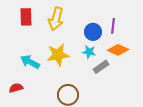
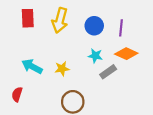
blue circle: (93, 32) -> (94, 26), moved
yellow star: (58, 55) -> (62, 69), moved, size x0.6
red semicircle: (16, 88) -> (17, 94), turned -56

